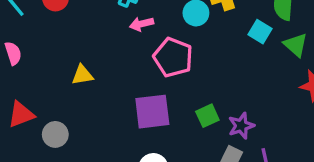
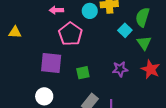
purple star: (241, 126) -> (120, 69), moved

